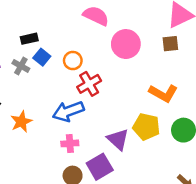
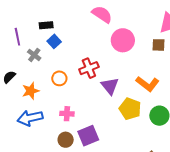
orange circle: (73, 61) -> (59, 78), moved
gray cross: (21, 66) -> (34, 55), moved
blue arrow: (68, 111) -> (30, 118), moved
purple triangle: (118, 139) -> (110, 86), moved

